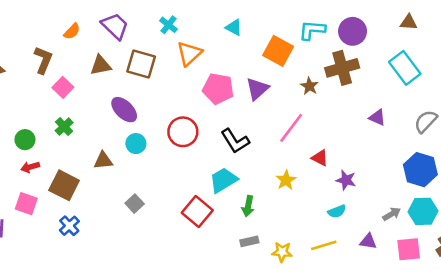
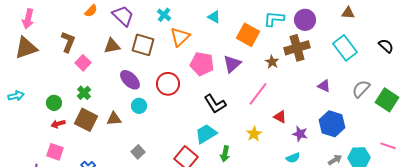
orange semicircle: (72, 31) -> (91, 11), moved
red circle: (183, 132) -> (168, 84), moved
blue hexagon: (420, 170) -> (332, 124), moved
brown square: (64, 185) -> (86, 120), moved

